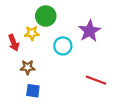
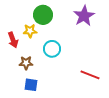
purple star: (90, 31) -> (84, 16), moved
cyan circle: (63, 46) -> (52, 49), moved

